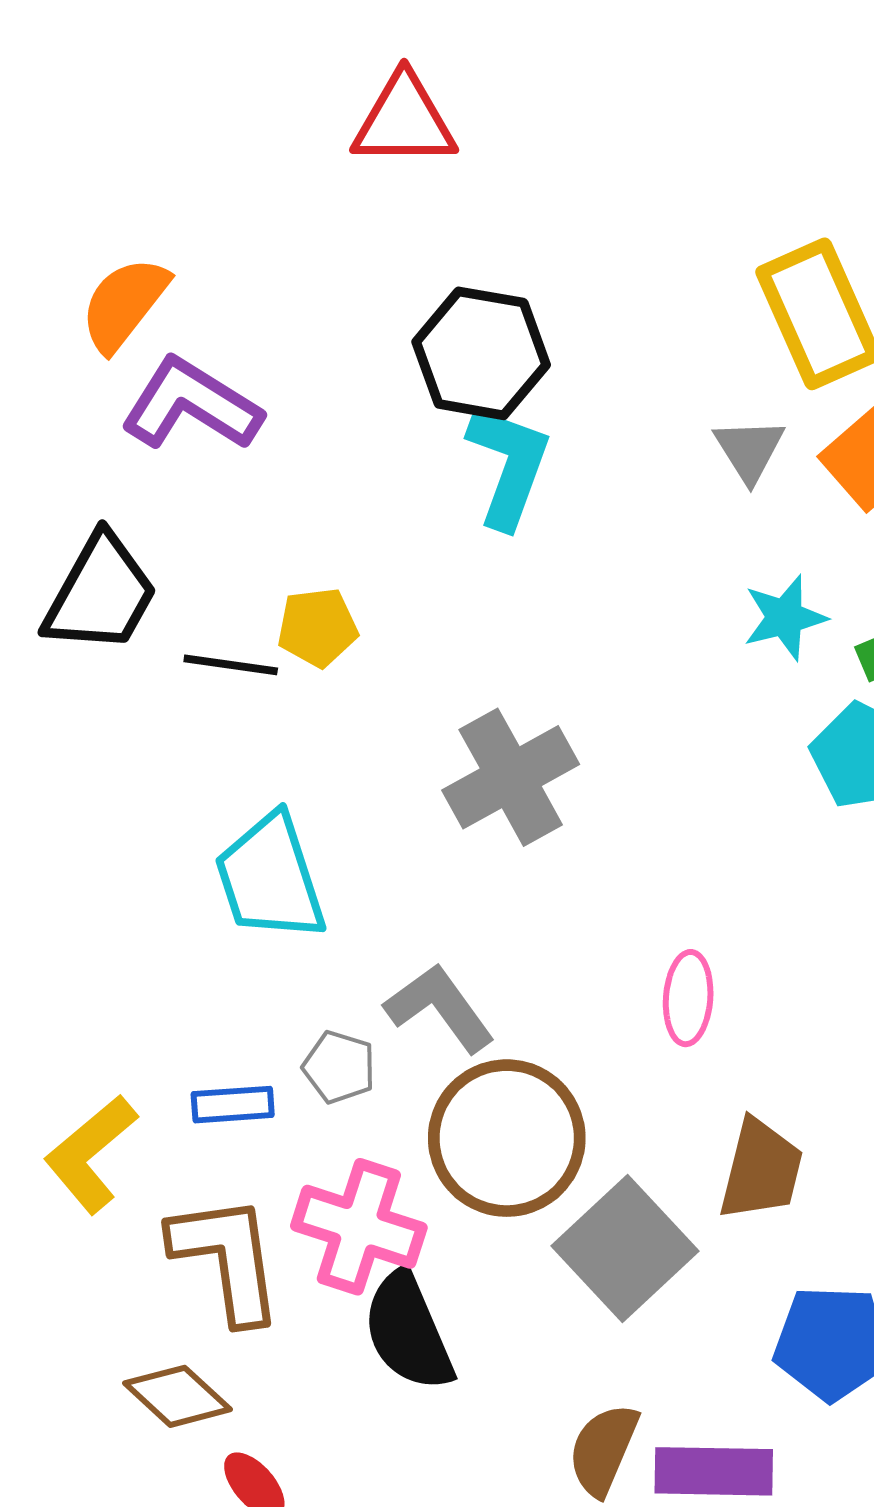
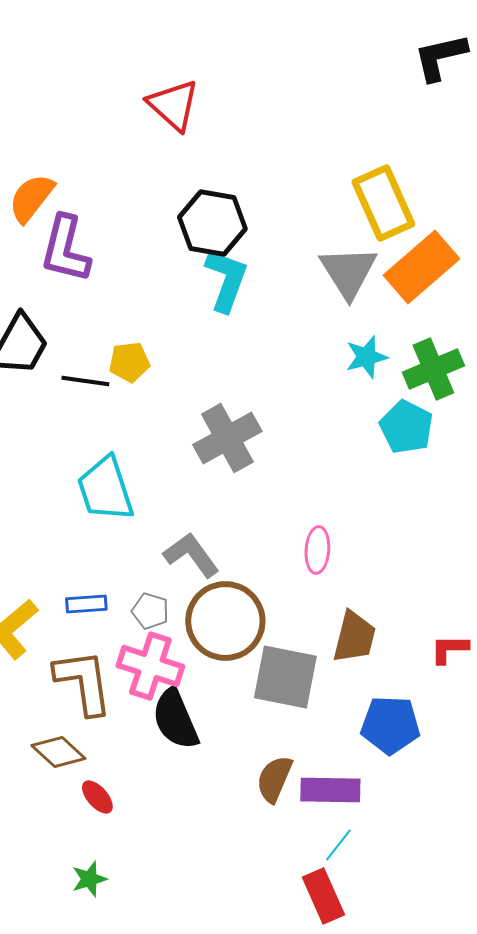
red triangle: (404, 121) -> (173, 105), turned 42
purple L-shape: (191, 405) -> (65, 249), turned -108
gray triangle: (749, 450) -> (348, 272), size x1.6
gray pentagon: (339, 1067) -> (150, 611), moved
gray square: (625, 1248) -> (285, 677), turned -36

